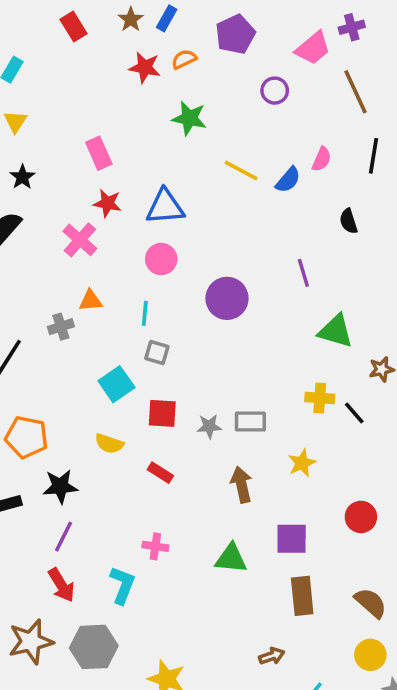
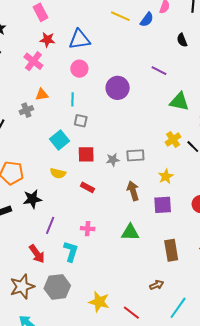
purple line: (303, 273) -> (159, 71), turned -42
yellow cross: (320, 398) -> (173, 140), turned -35
purple line: (64, 537) -> (50, 225), moved
purple square: (292, 539) -> (163, 205), moved

